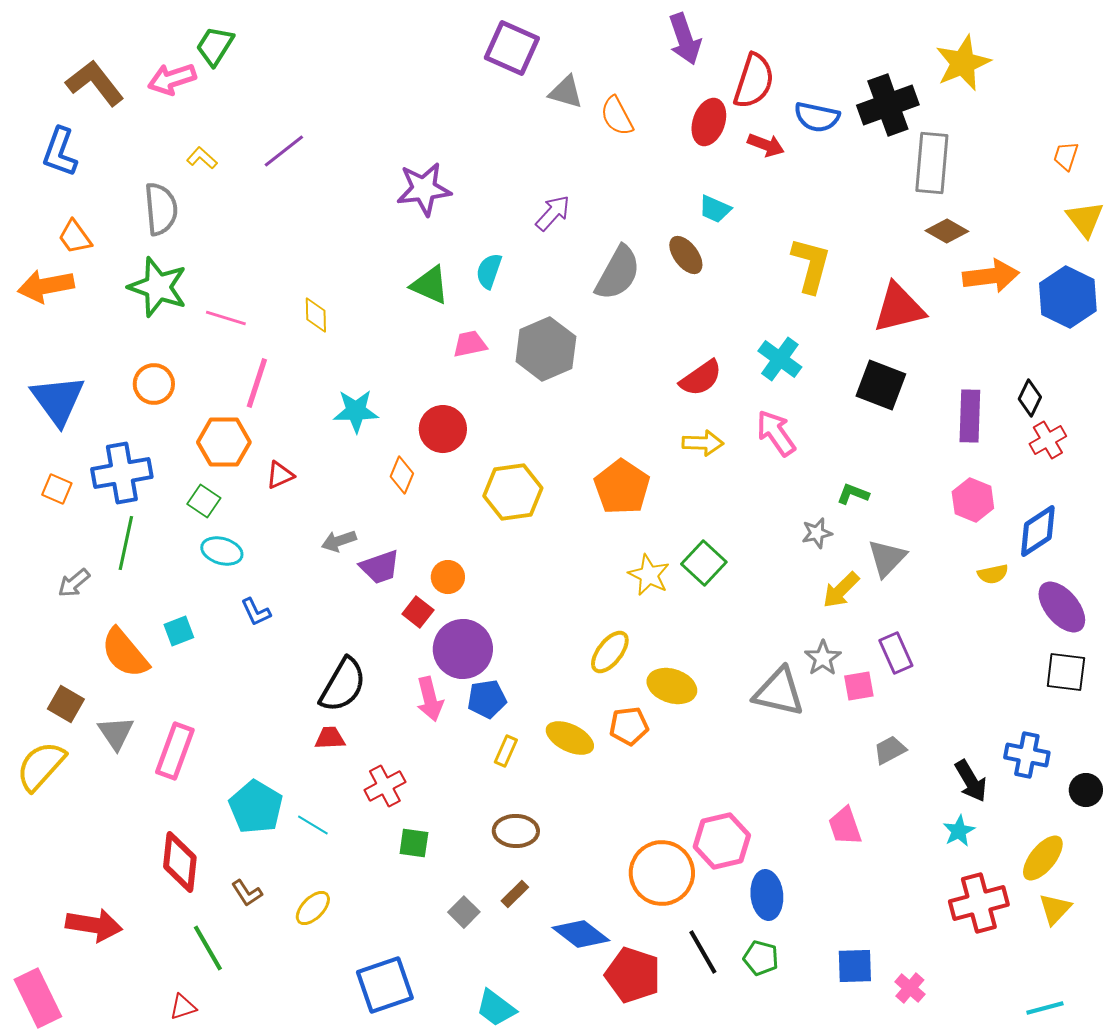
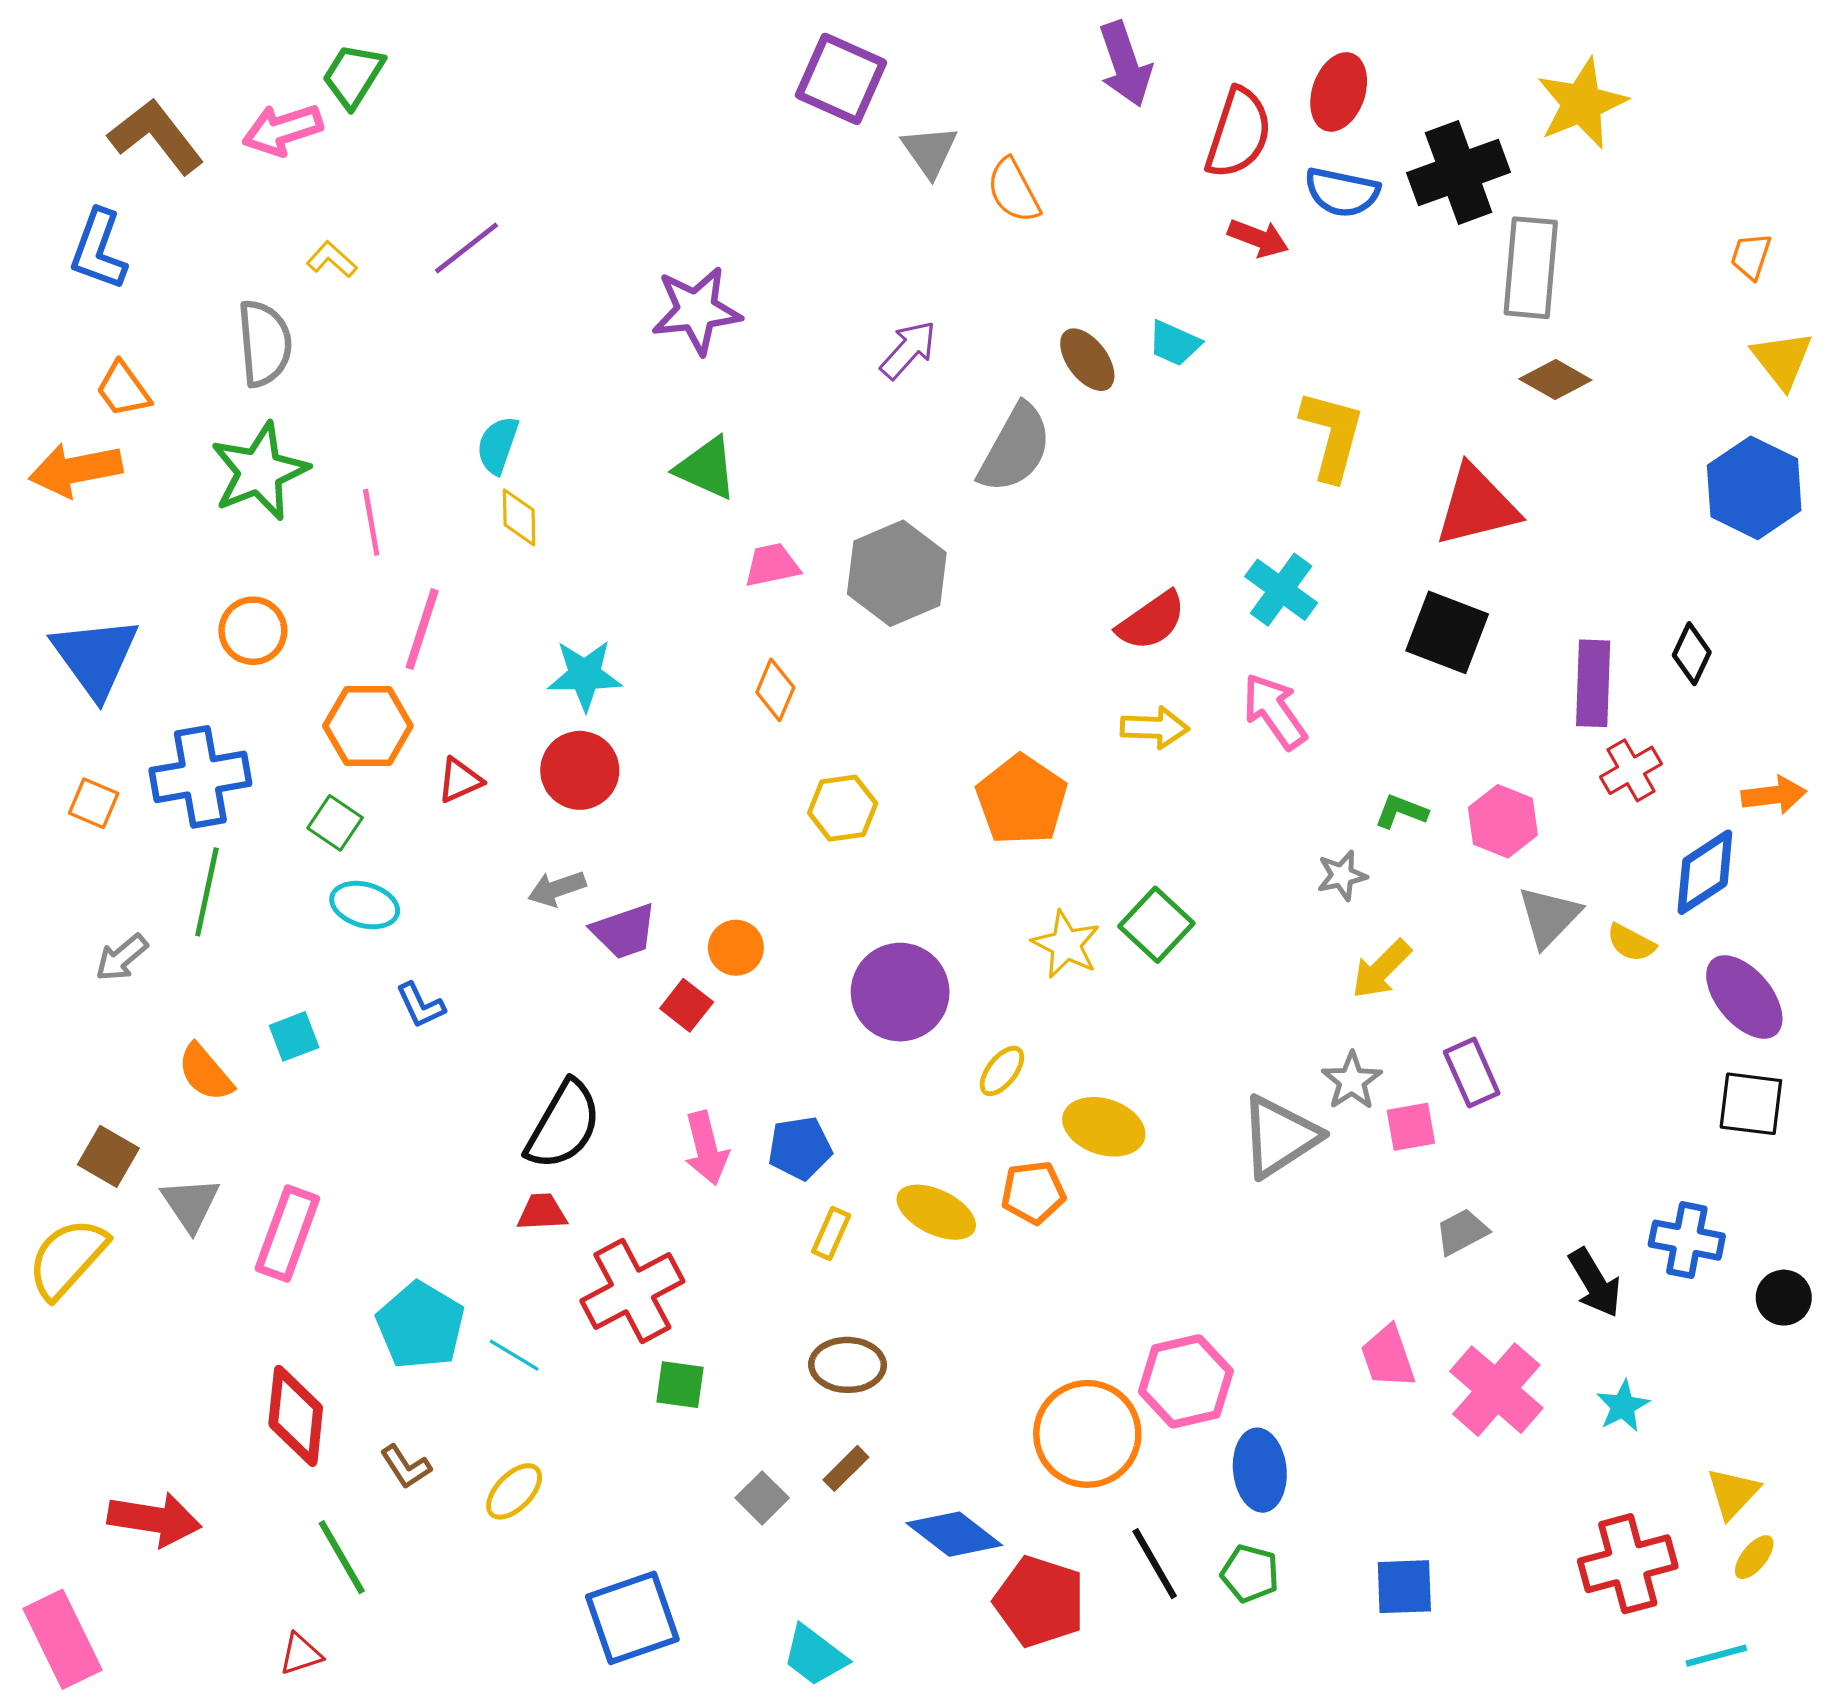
gray triangle: (566, 92) -> (930, 151), turned 39
red ellipse: (709, 122) -> (1339, 92), moved
brown ellipse: (686, 255) -> (1087, 360), moved
cyan semicircle: (489, 271) -> (498, 445), moved
orange arrow: (991, 276) -> (1774, 795), moved, size x0.7
green star: (158, 287) -> (260, 471), turned 30
pink line: (226, 318) -> (371, 522), turned 63
red circle: (443, 429) -> (580, 770), moved
red cross: (1048, 440) -> (1631, 770), moved
orange diamond: (402, 475) -> (775, 690), moved
yellow hexagon: (513, 492) -> (843, 808), size x0.7
pink hexagon: (973, 500) -> (1503, 821), moved
gray triangle: (887, 558) -> (1549, 917), moved
yellow semicircle: (993, 574) -> (1631, 943), turned 40
purple circle: (463, 649) -> (900, 992), moved
yellow ellipse: (610, 652) -> (1002, 1071), size x0.7
orange semicircle: (125, 653) -> (205, 1073), size x0.7
gray triangle: (779, 692) -> (1280, 1137), turned -46
red cross: (385, 786) -> (632, 1291), size x1.5
cyan star: (959, 831) -> (1623, 1406), moved
yellow ellipse: (1043, 858) -> (1754, 1557), moved, size x0.6
red cross: (979, 903) -> (1628, 1564), moved
pink cross: (910, 988) -> (1496, 1390), moved, size x1.8

